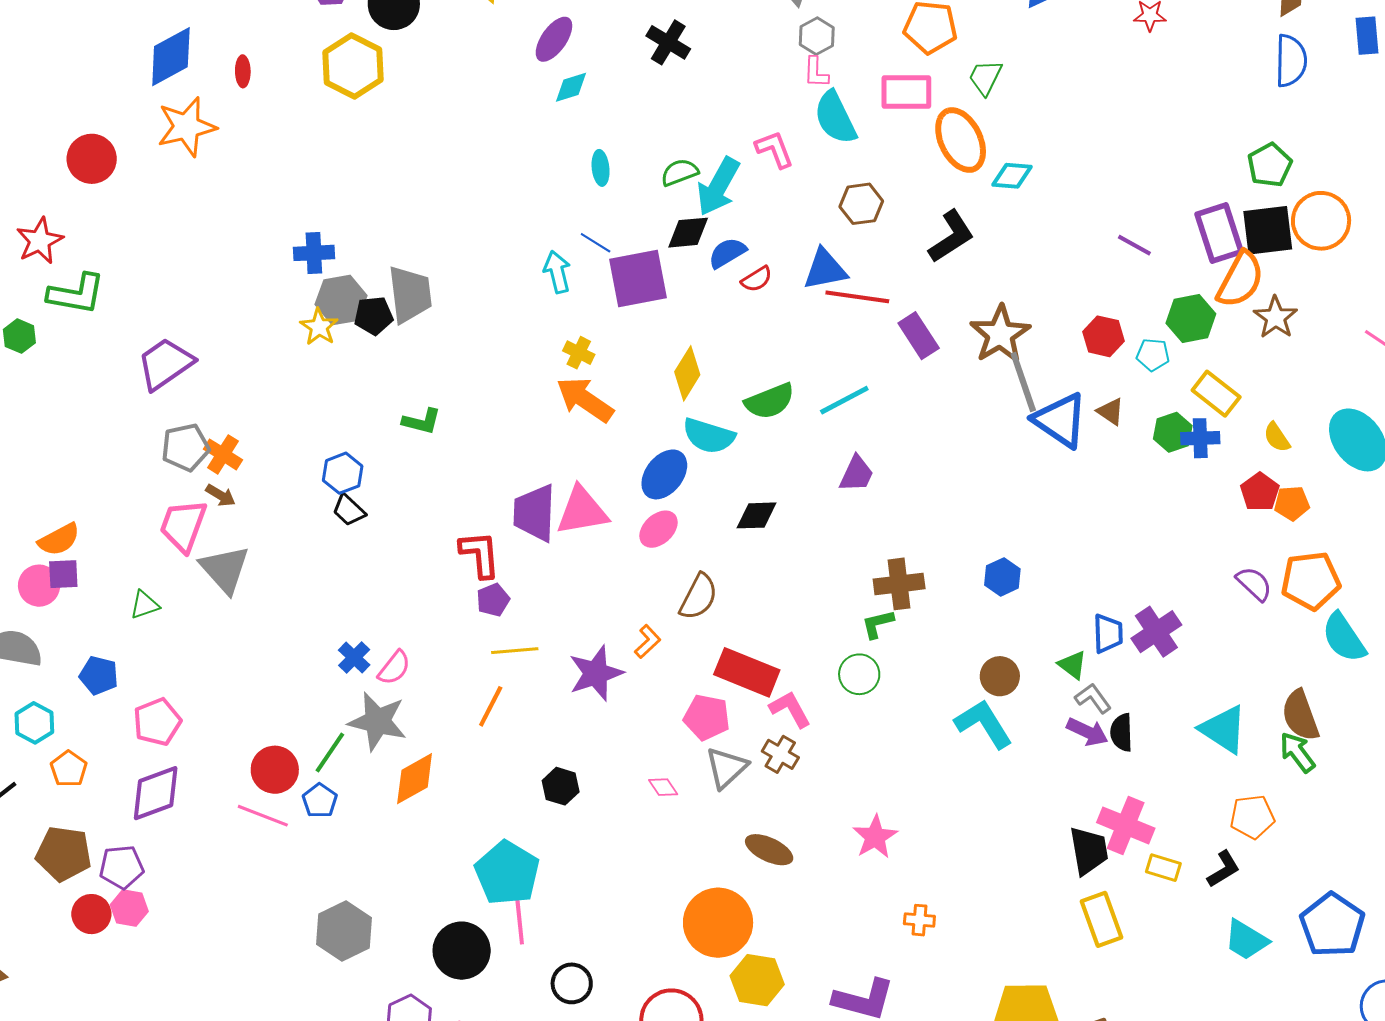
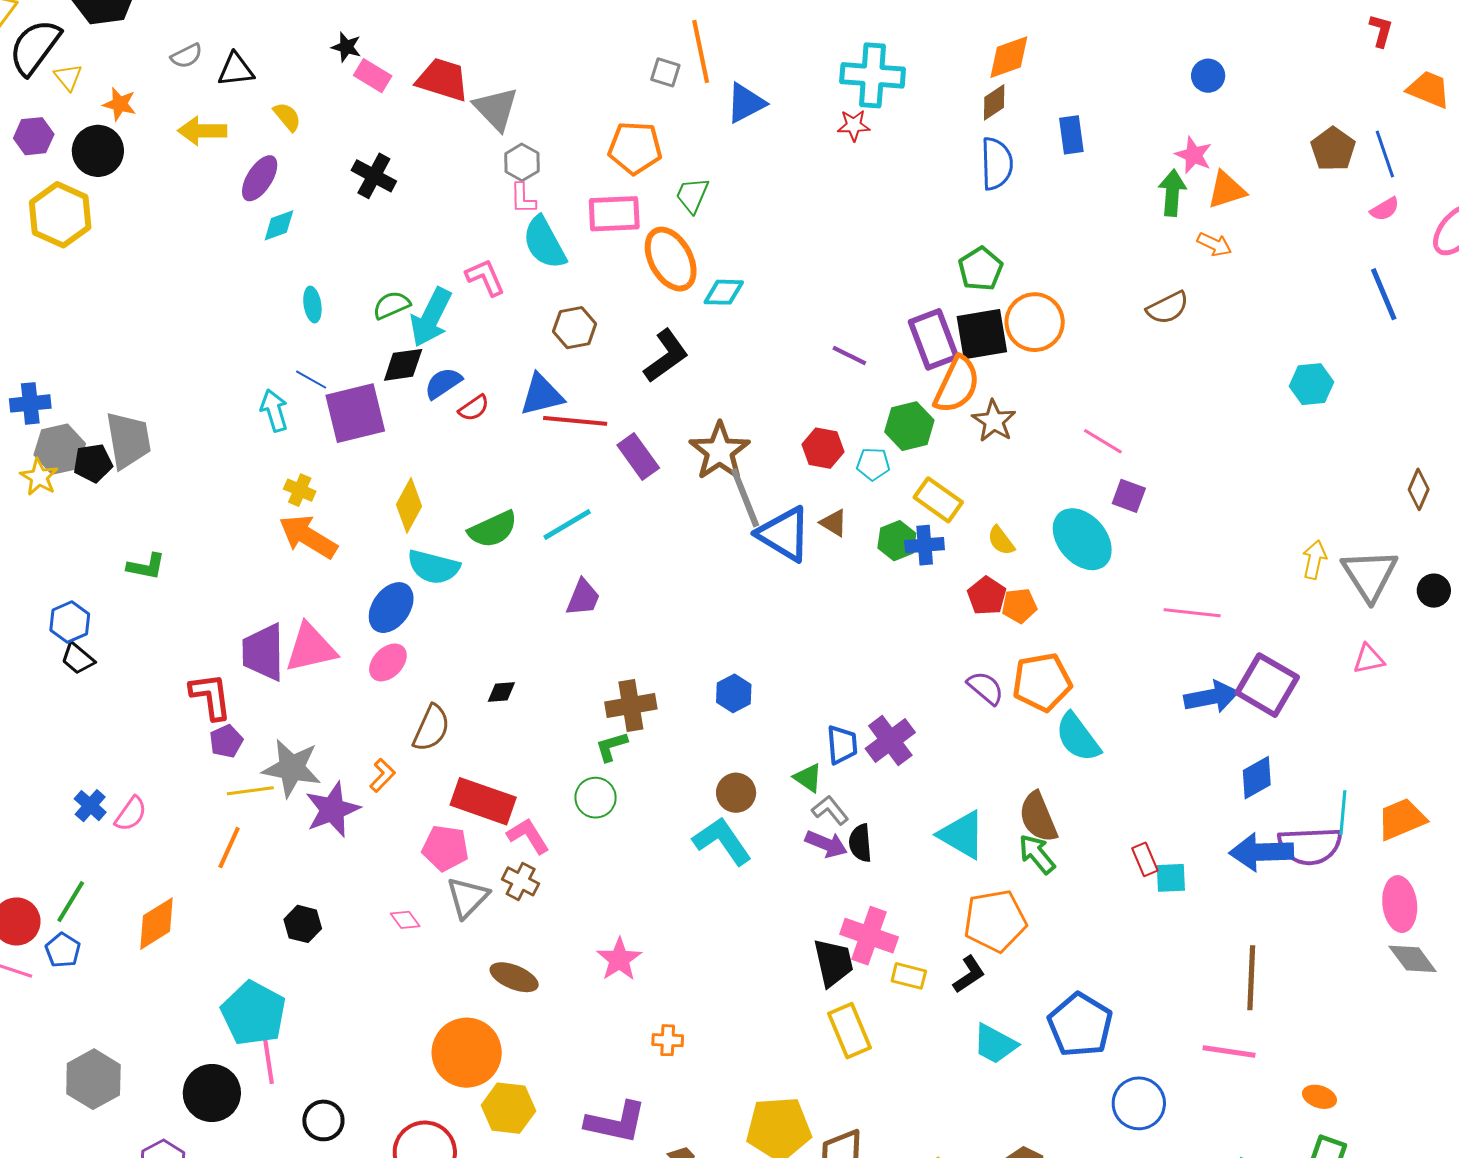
black diamond: (757, 515) -> (501, 692), moved, size x0.7
gray star: (377, 721) -> (292, 768), moved
orange pentagon: (1252, 817) -> (995, 921), size x1.4

